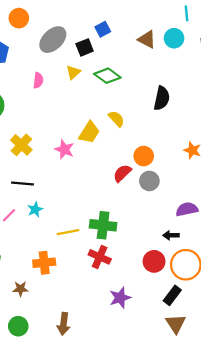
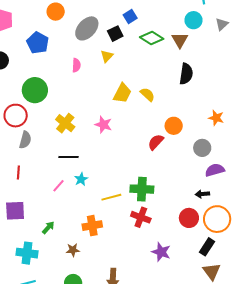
brown triangle: (147, 39) -> (180, 40), moved, turned 36
green diamond: (107, 76) -> (152, 38), moved
yellow trapezoid: (89, 132) -> (122, 93), moved
gray circle: (149, 181) -> (202, 148), moved
purple star: (120, 298) -> (161, 252), turned -30

